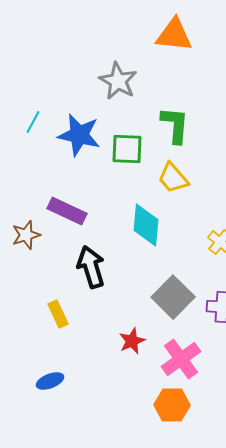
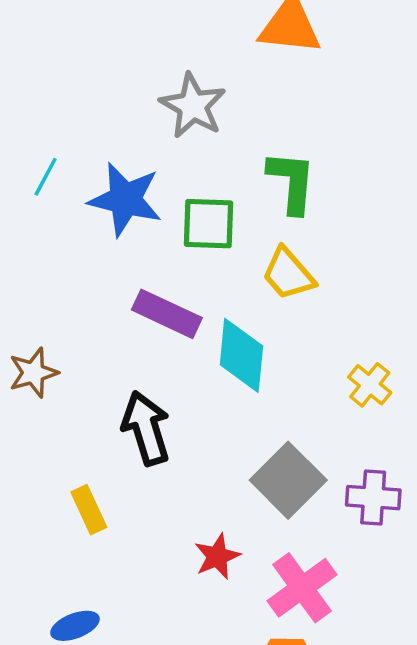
purple rectangle: (67, 211) -> (167, 314), moved

